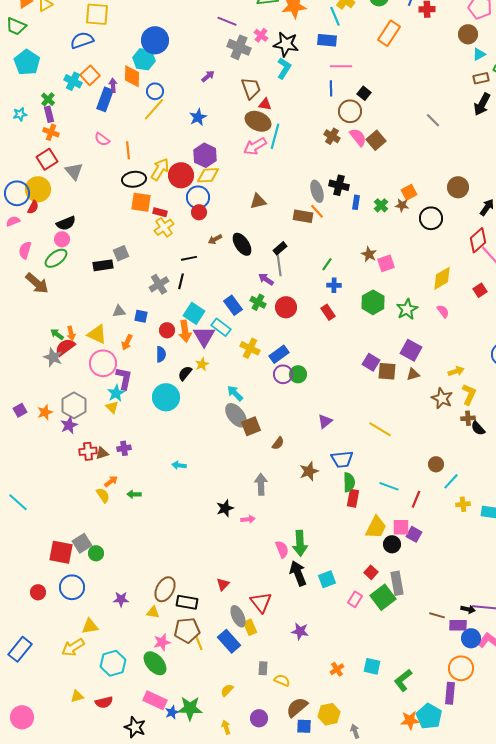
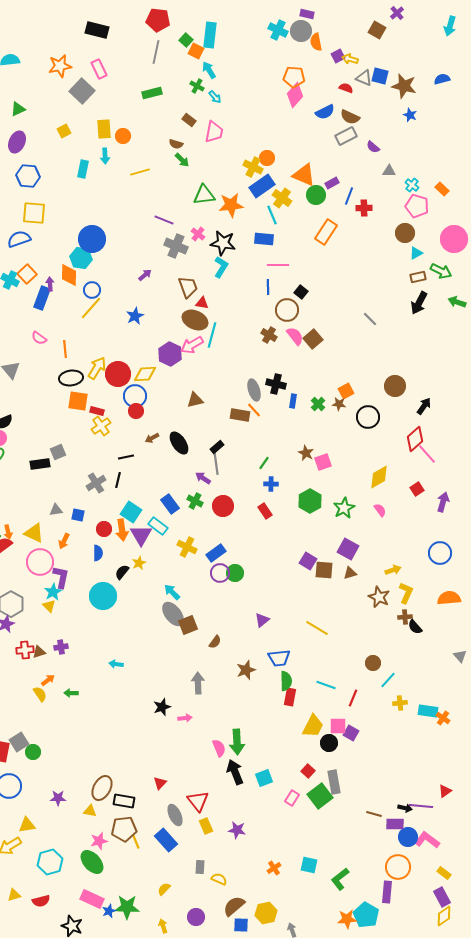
purple hexagon: (205, 155) -> (170, 354), moved
yellow rectangle: (250, 627) -> (206, 826), moved

